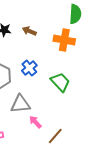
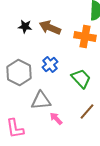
brown arrow: (29, 31) -> (50, 28), size x1.5
brown line: (55, 136) -> (87, 112), moved

